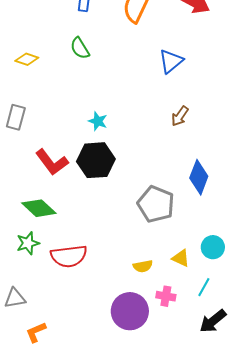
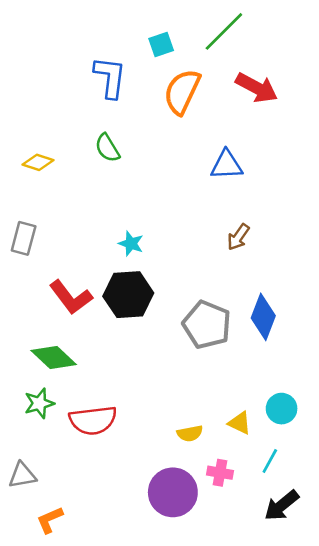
blue triangle: (171, 61) -> (227, 165), turned 36
gray pentagon: (156, 204) -> (207, 325), moved

